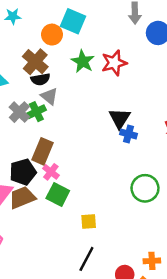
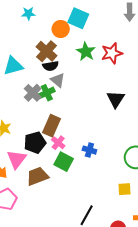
blue cross: (129, 134) -> (89, 150), moved
brown trapezoid: (22, 198) -> (37, 176), moved
yellow square: (89, 221) -> (124, 189), moved

